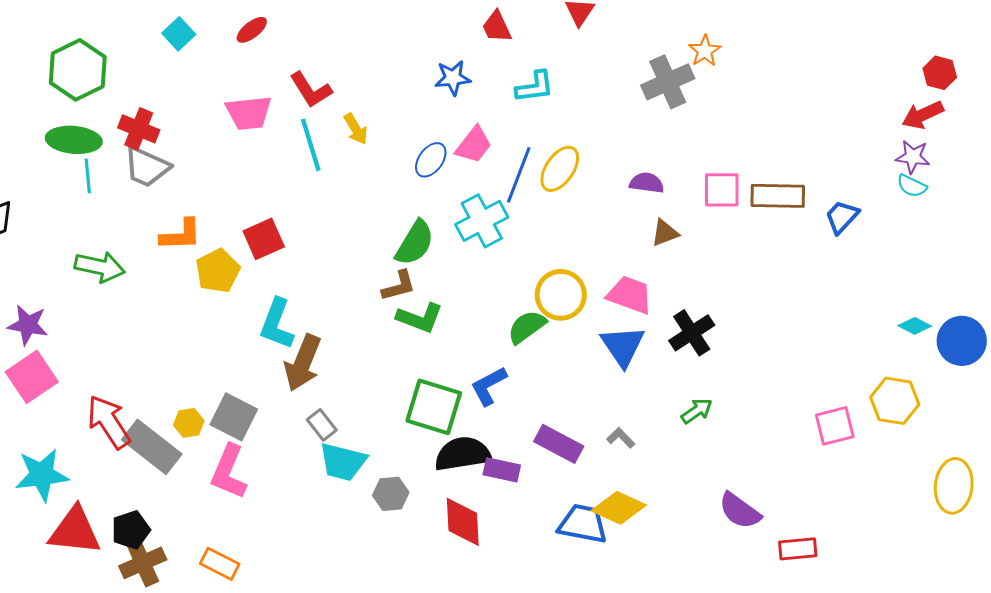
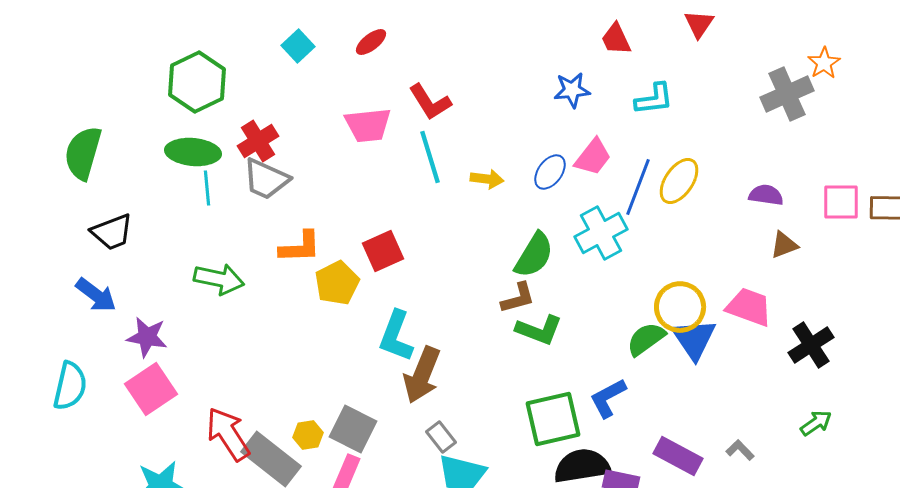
red cross: (139, 129) -> (258, 141), turned 36
yellow arrow: (356, 129) -> (487, 179), moved, turned -52
blue triangle: (623, 346) -> (694, 339), moved
green square: (434, 407) -> (553, 419), turned -30

